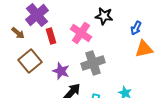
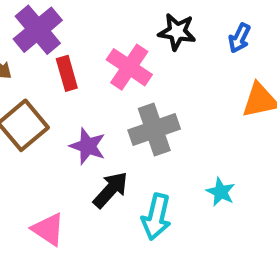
blue arrow: (136, 28) -> (239, 38), moved

